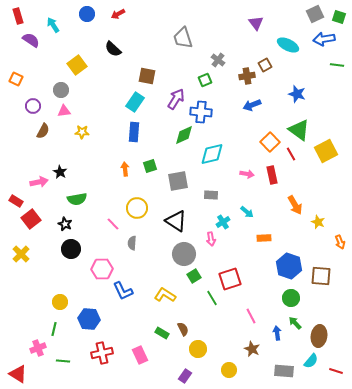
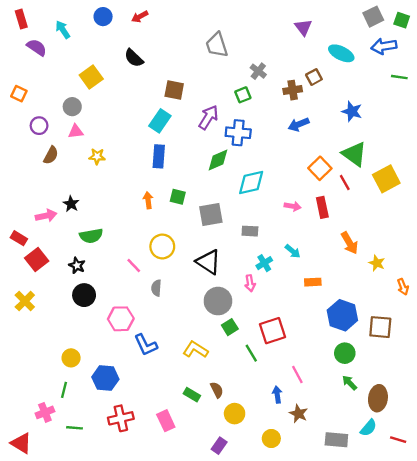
green square: (150, 166) -> (178, 197), turned 32
blue arrow: (277, 333) -> (277, 395), moved

